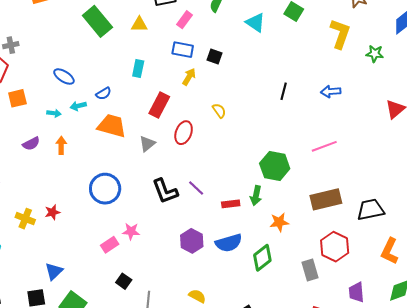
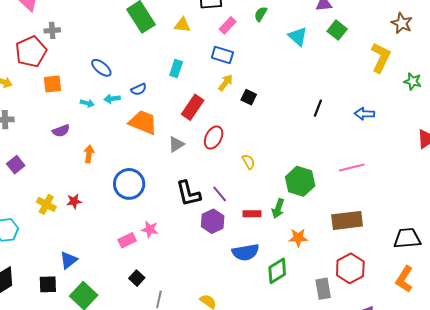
black square: (215, 56) -> (249, 97), moved
yellow semicircle: (219, 111) -> (248, 162), moved
orange arrow: (61, 145) -> (89, 154), moved
black trapezoid: (371, 210) -> (407, 238), moved
purple hexagon: (192, 241) -> (213, 221), moved

